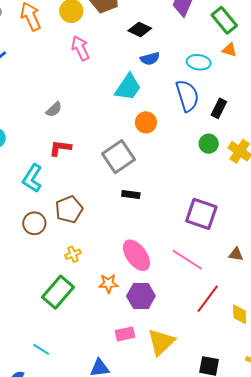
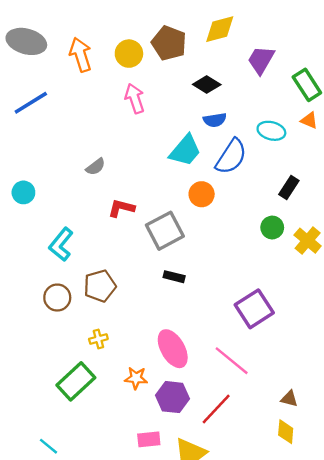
blue semicircle: (187, 96) -> (231, 157), moved, turned 44
red L-shape: (60, 148) -> (121, 208), moved
purple square: (201, 214) -> (254, 309), turned 32
brown triangle: (236, 254) -> (289, 399), moved
red line: (208, 299) -> (216, 409), moved

